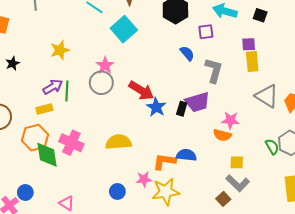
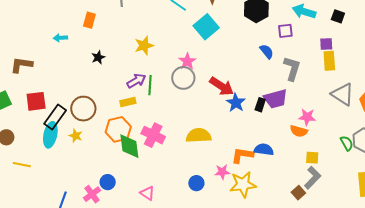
gray L-shape: (238, 183) -> (313, 178), turned -90

